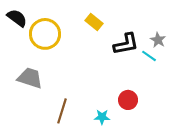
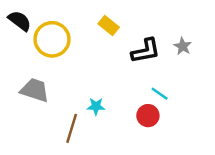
cyan line: (149, 56) -> (160, 94), moved
cyan star: (102, 117) -> (96, 106), moved

